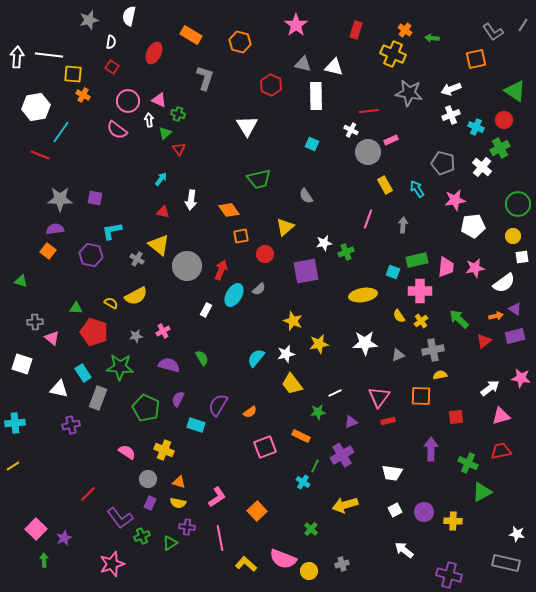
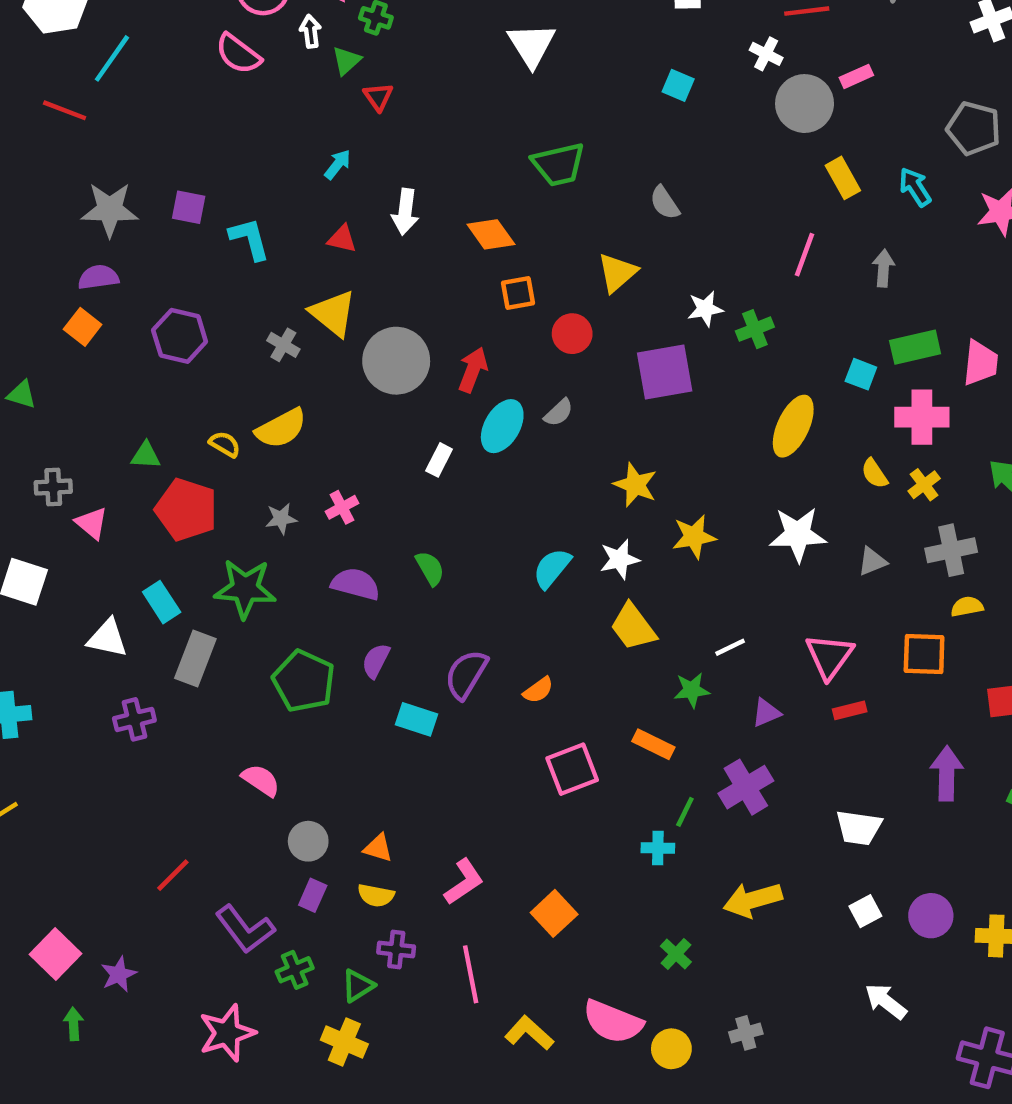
cyan L-shape: (112, 231) -> (250, 239), moved, turned 85
yellow ellipse: (363, 295) -> (793, 426), turned -56
yellow cross: (164, 450) -> (344, 1042), moved
cyan cross: (303, 482) -> (658, 848), turned -32

